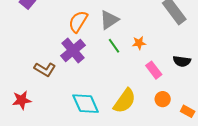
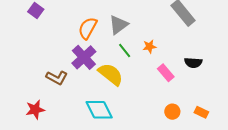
orange circle: (163, 99) -> (172, 112), moved
yellow semicircle: (125, 101) -> (111, 74), moved, turned -84

